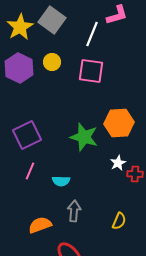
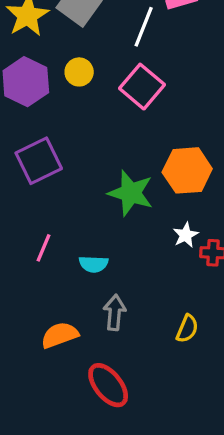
pink square: (91, 71) -> (142, 87), turned 32
purple square: (27, 135) -> (39, 161), moved

